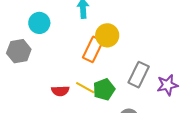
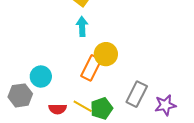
cyan circle: (39, 23) -> (41, 77), moved
gray hexagon: (19, 51) -> (20, 95), moved

